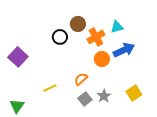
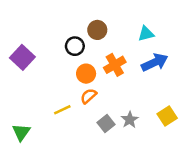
orange cross: (96, 37) -> (115, 65), moved
purple square: (18, 57) -> (22, 57), moved
orange circle: (102, 59) -> (86, 74), moved
orange semicircle: (81, 79) -> (89, 96), moved

